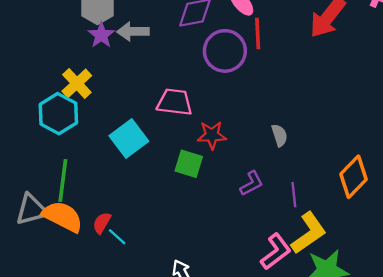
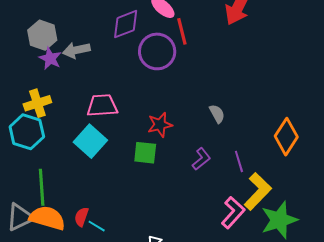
yellow cross: (77, 83) -> (37, 103), turned 36
pink trapezoid: (175, 102) -> (102, 105), moved

